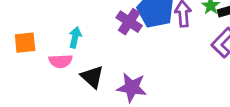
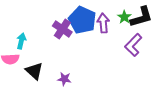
purple star: (132, 87) -> (64, 79), size x0.6

